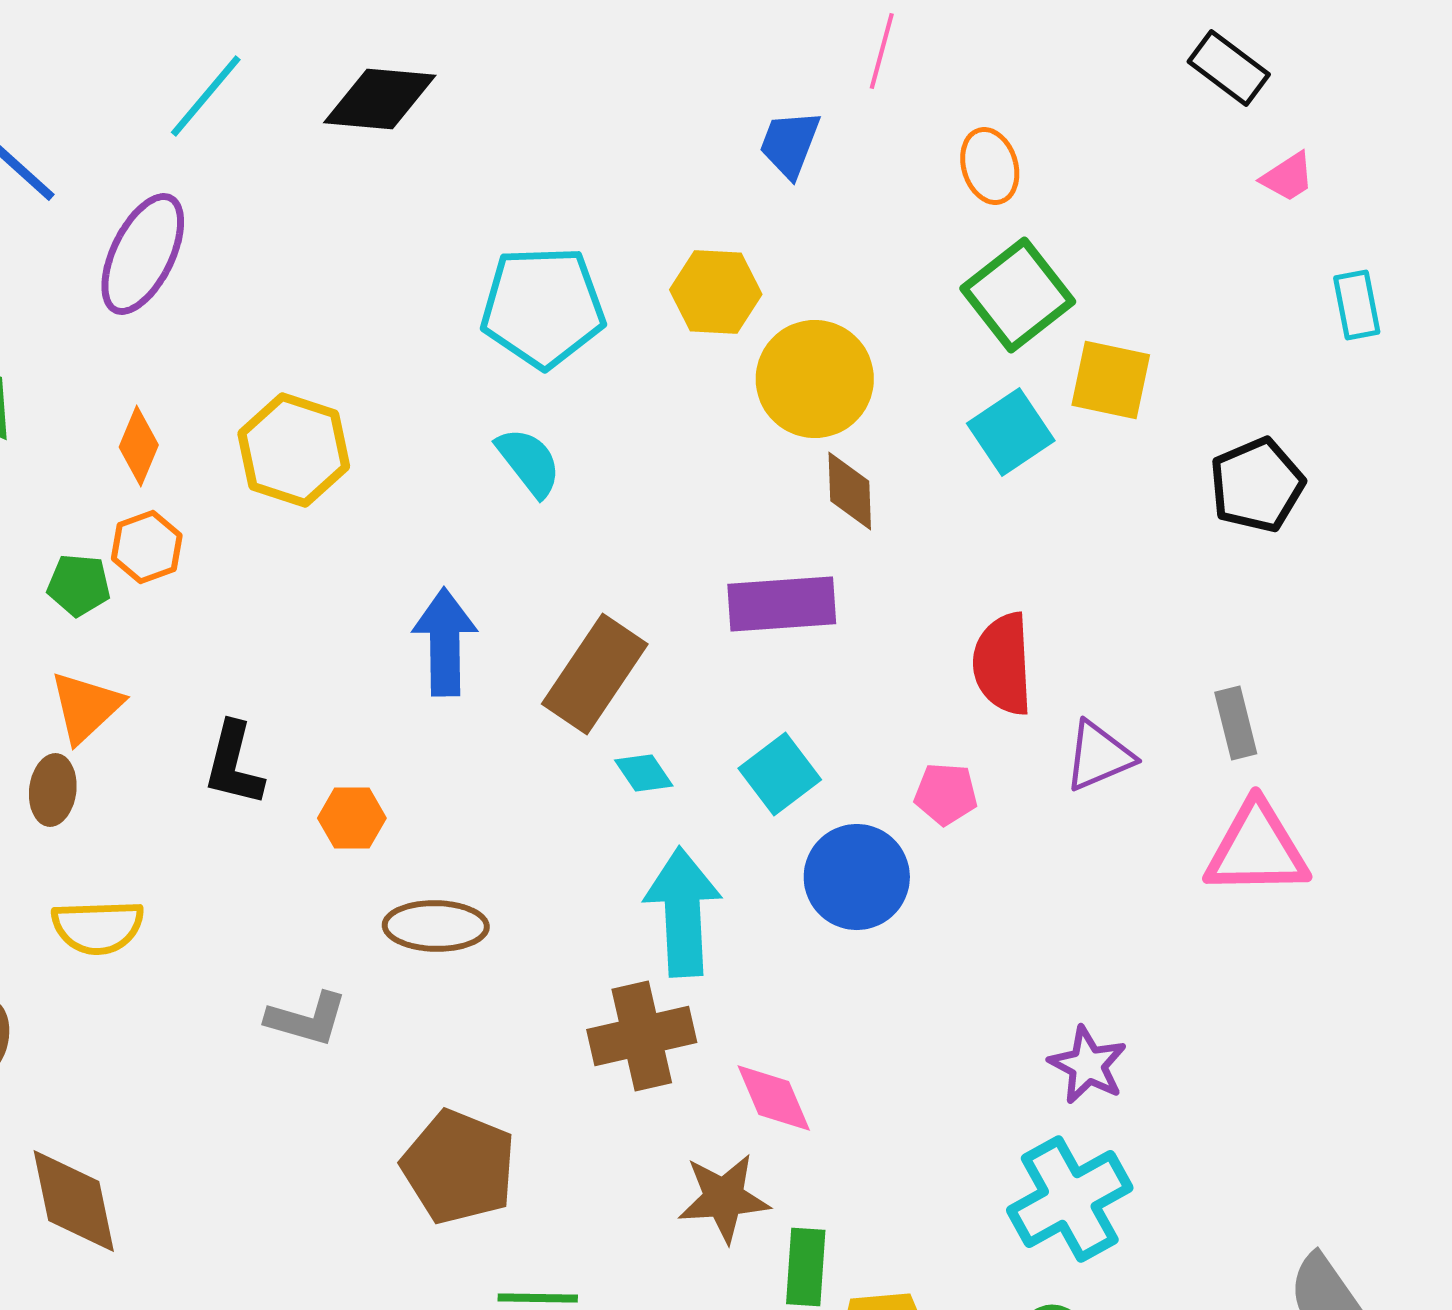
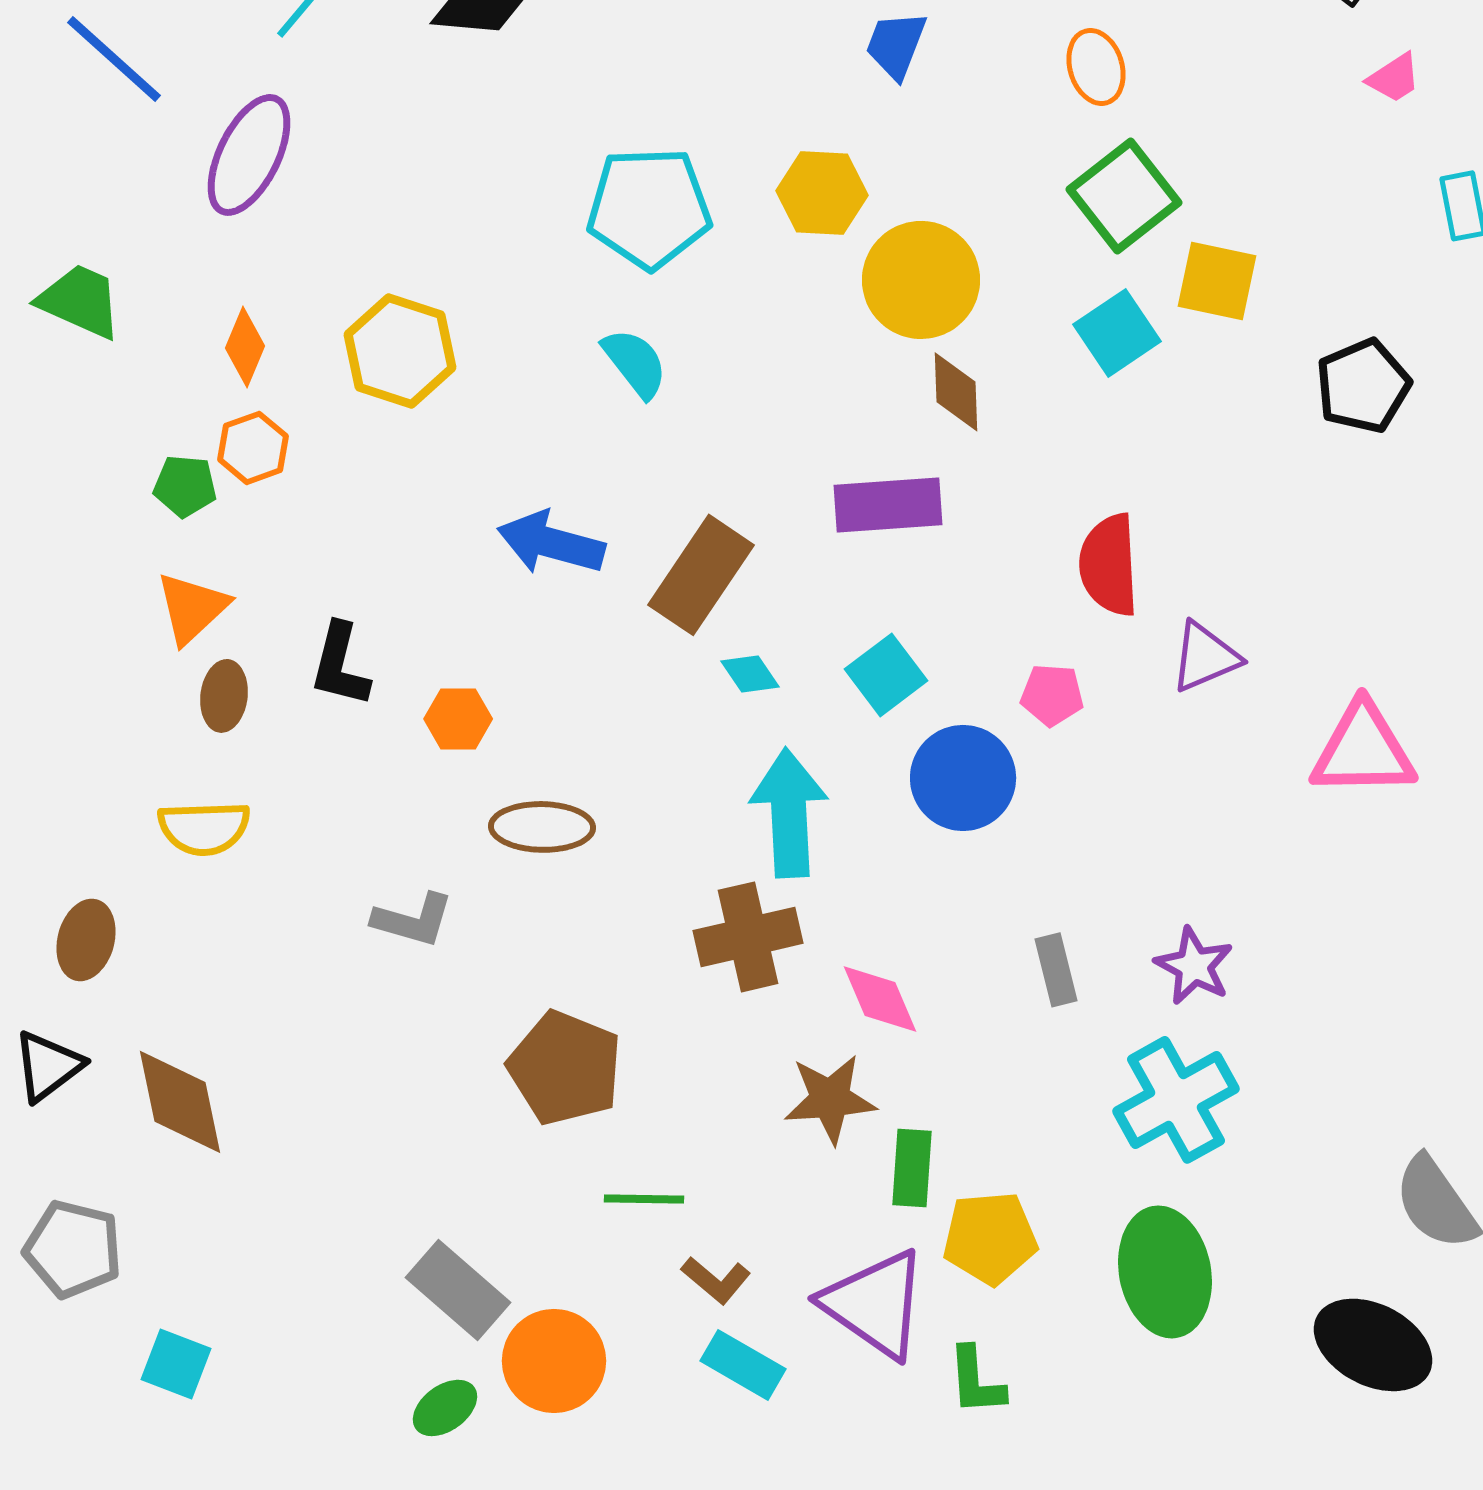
blue arrow: (445, 642) -> (551, 543), turned -74
gray rectangle: (1236, 723) -> (1056, 970), moved
brown ellipse: (53, 790) -> (224, 696), moved

